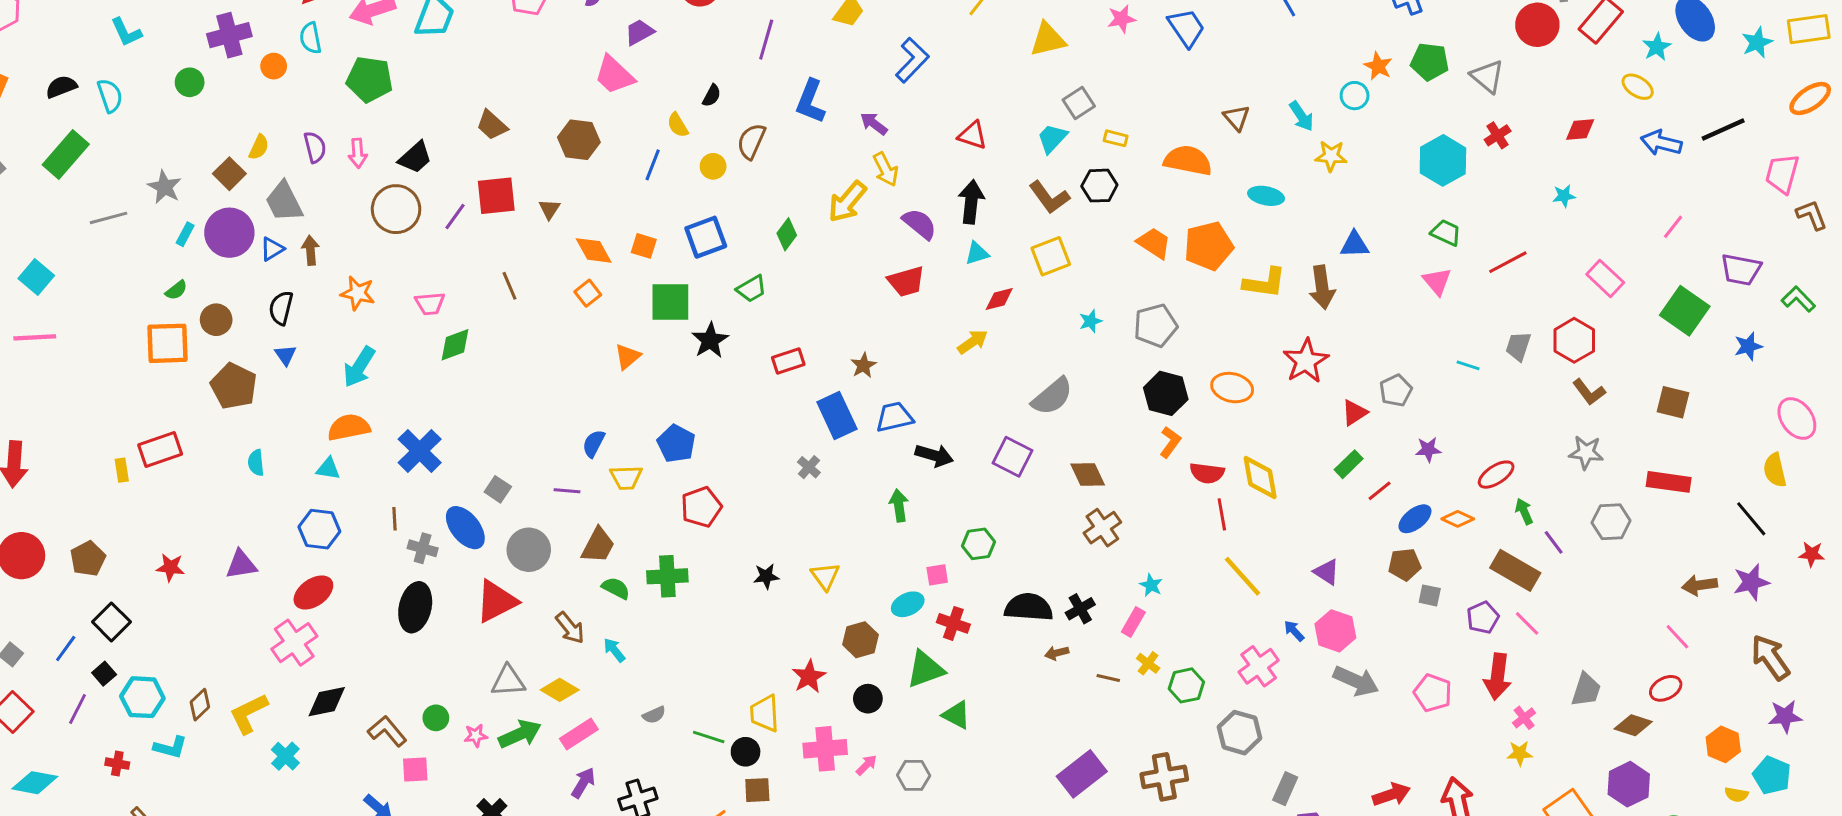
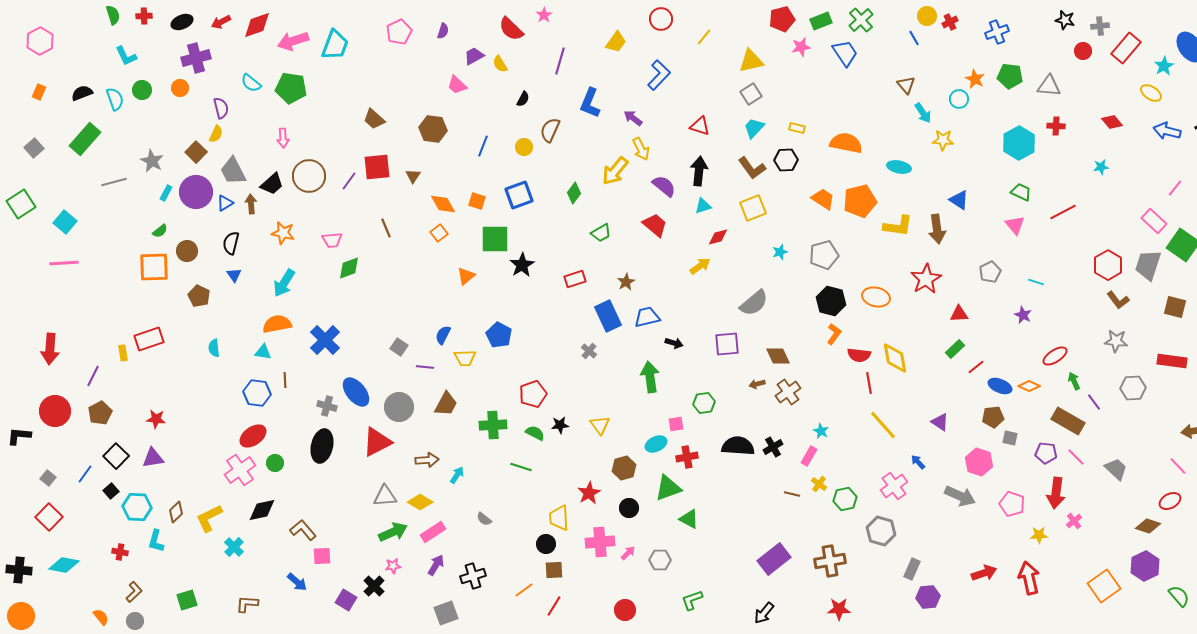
red circle: (1537, 25) -> (1083, 51), size x0.6
cyan semicircle: (311, 38) -> (251, 83), moved, turned -40
orange circle: (274, 66) -> (180, 88), moved
pink trapezoid: (614, 75) -> (457, 85), size x0.7
gray triangle: (1487, 76) -> (1049, 86), turned -35
green circle: (190, 82) -> (142, 90), moved
gray square: (1079, 103) -> (751, 94), moved
brown triangle: (1237, 118) -> (906, 85), moved
yellow semicircle: (678, 125) -> (500, 64), moved
red diamond: (1580, 129) -> (1112, 122), turned 55
red cross: (1498, 135) -> (1056, 126), turned 36
purple semicircle: (315, 147) -> (221, 108), moved
black trapezoid: (415, 157) -> (272, 184), moved
blue triangle: (1355, 244) -> (959, 200), turned 35
pink rectangle: (1605, 278) -> (1154, 221), moved
red trapezoid: (906, 281) -> (655, 225), turned -124
green trapezoid: (751, 289) -> (601, 233), moved
gray trapezoid: (1518, 346) -> (1148, 265), moved, size x1.5
brown pentagon: (234, 386) -> (199, 296), size x0.7
gray pentagon: (1396, 390) -> (990, 272), moved
red triangle: (1355, 413) -> (959, 314), turned 30
purple star: (1428, 449) -> (1023, 315), moved, turned 30
black arrow: (934, 455) -> (674, 343), size x0.7
purple square: (1012, 457) -> (727, 344), turned -32
gray square: (498, 489) -> (399, 347), moved
green arrow: (899, 506) -> (650, 377), size x1.4
red pentagon: (701, 507) -> (533, 394), moved
brown line: (395, 519) -> (285, 380), moved
blue ellipse: (1415, 519) -> (1000, 386), turned 60
purple triangle: (241, 564) -> (153, 458), moved
green semicircle: (616, 588) -> (535, 433), moved
purple pentagon: (1483, 618) -> (1046, 453), turned 30
red cross: (953, 623) -> (687, 457), turned -30
brown arrow: (570, 628) -> (427, 460), turned -55
pink hexagon: (1335, 631) -> (979, 462), moved
cyan arrow: (614, 650) -> (457, 475), turned 72
brown arrow: (1057, 653) -> (757, 384), moved
gray trapezoid: (1586, 690) -> (1116, 469), moved, turned -65
purple line: (78, 709) -> (93, 376), moved
gray semicircle: (654, 715) -> (484, 519), turned 63
green circle: (436, 718) -> (275, 463), moved
pink star: (476, 736) -> (393, 566), moved
green line: (709, 737) -> (521, 467), moved
cyan L-shape: (170, 747) -> (156, 541), turned 90
yellow star: (1520, 753) -> (1039, 535), moved

